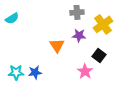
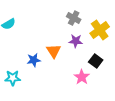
gray cross: (77, 12) -> (74, 18), turned 32
blue star: (35, 72) -> (34, 60), moved

